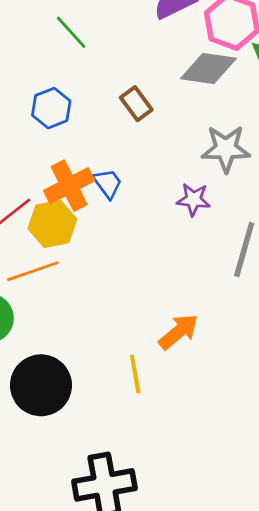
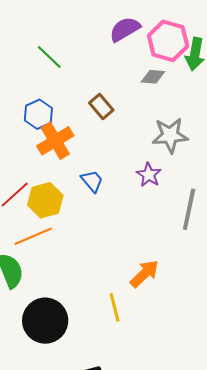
gray diamond: (208, 69) -> (153, 77), size x0.6
blue trapezoid: (108, 183) -> (92, 181), moved
orange cross: (69, 186) -> (55, 141), moved
purple star: (193, 199) -> (149, 175), turned 30

